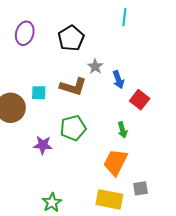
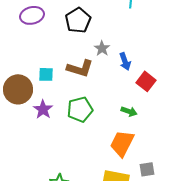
purple ellipse: (25, 33) -> (32, 15), turned 60
green arrow: (122, 130) -> (129, 111), turned -56
purple star: (43, 145) -> (43, 109), moved, turned 30

